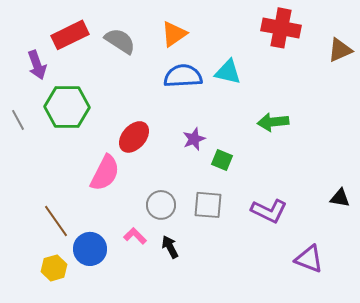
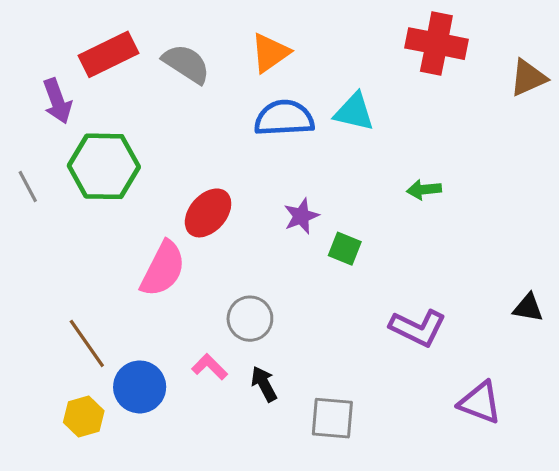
green arrow: (273, 122) -> (424, 190), size x0.7
gray square: (208, 205) -> (332, 418), moved

